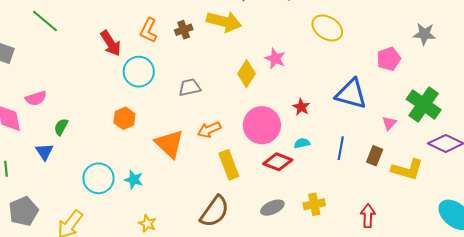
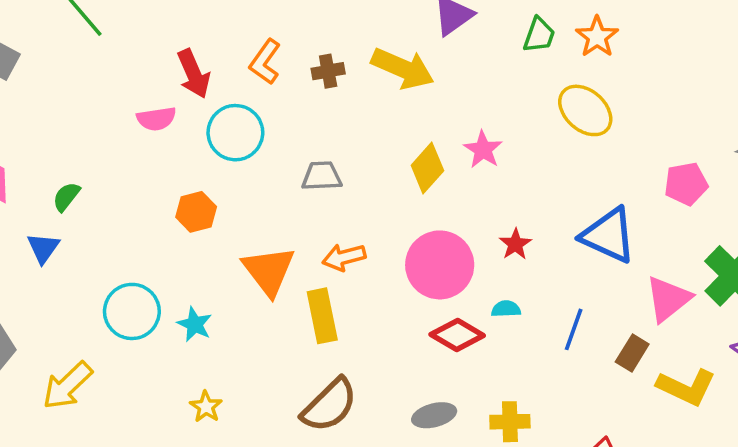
pink semicircle: (36, 98) -> (156, 119), moved
pink triangle: (389, 123) -> (668, 299), size x1.8
green semicircle: (61, 127) -> (66, 197), moved
yellow rectangle: (229, 165) -> (322, 316), moved

